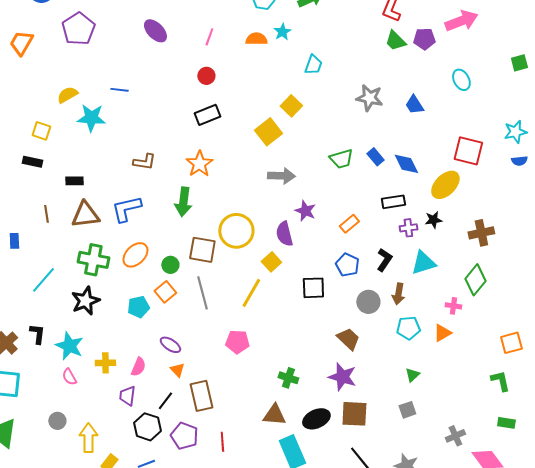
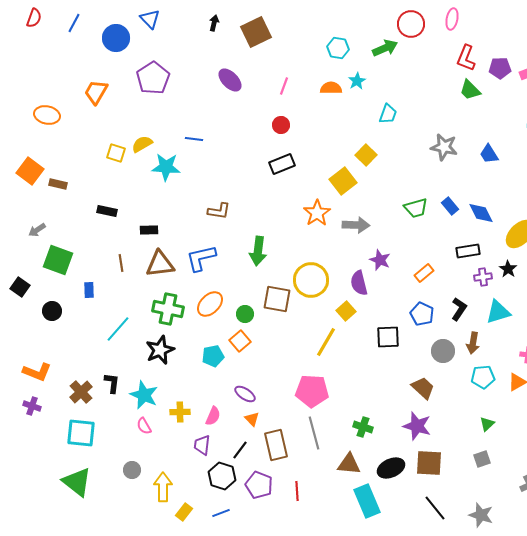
purple pentagon: (424, 39) -> (500, 68), moved
yellow square: (41, 131) -> (116, 153), moved
orange star: (199, 164) -> (317, 213), moved
black star: (433, 220) -> (508, 269), turned -30
gray line: (202, 293) -> (314, 433), moved
pink pentagon: (237, 342) -> (312, 391), size x1.4

